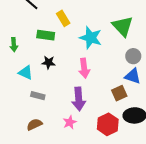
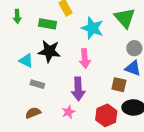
green arrow: (14, 45) -> (17, 16), moved
black star: (48, 62) -> (49, 51), size x1.6
brown square: (119, 93) -> (119, 85), turned 35

